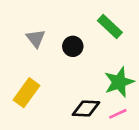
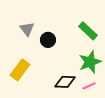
green rectangle: (110, 26) -> (88, 31), moved
black circle: (73, 46) -> (48, 40), moved

